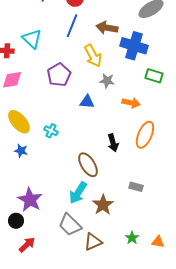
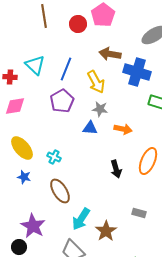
blue line: (72, 26) -> (66, 69), moved
gray star: (107, 81) -> (100, 109), moved
orange arrow: (131, 103) -> (123, 129), moved
brown ellipse: (88, 165) -> (60, 191), moved

